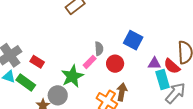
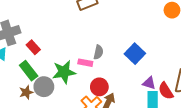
pink rectangle: (90, 62) -> (85, 63), turned 40
red circle: (115, 64) -> (99, 87), moved
green rectangle: (26, 82) -> (29, 71), moved

